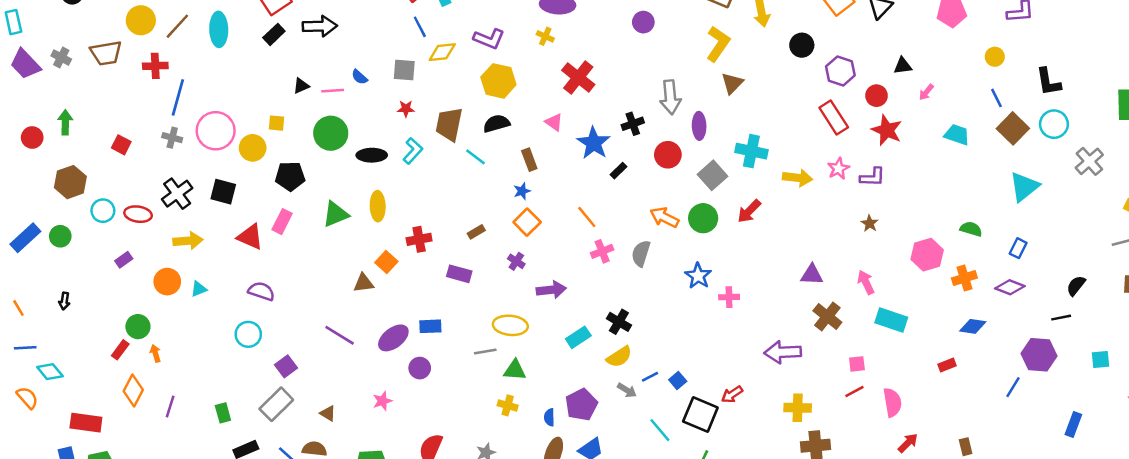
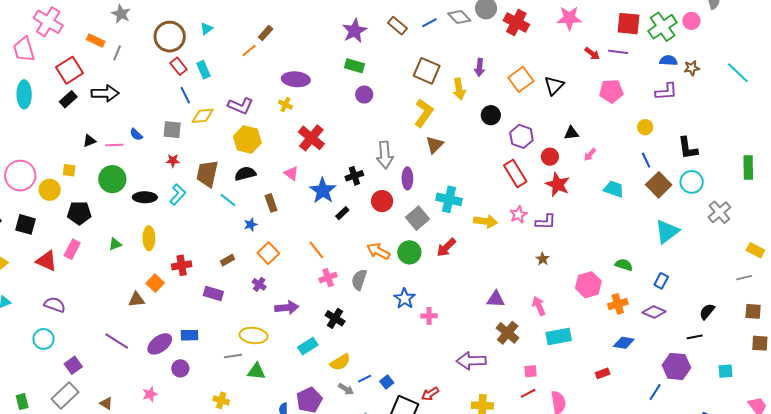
blue star: (522, 191) -> (251, 225), moved
green triangle: (336, 214) -> (115, 244), size x0.6
cyan rectangle: (891, 320) -> (559, 336), turned -30
black cross: (619, 322) -> (335, 318), moved
yellow cross: (508, 405) -> (221, 400), moved

